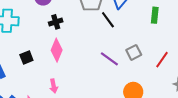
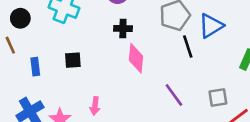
pink diamond: (57, 50) -> (136, 58), moved, turned -35
gray square: (134, 52) -> (218, 98), moved

